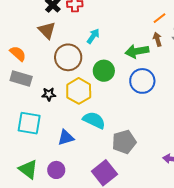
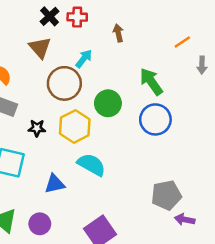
cyan arrow: (93, 36) -> (84, 59), moved
brown arrow: (157, 39) -> (118, 33), moved
green arrow: (137, 51) -> (151, 82), turned 60
gray pentagon: (124, 142) -> (166, 195), moved

